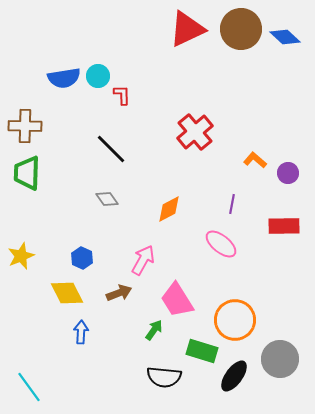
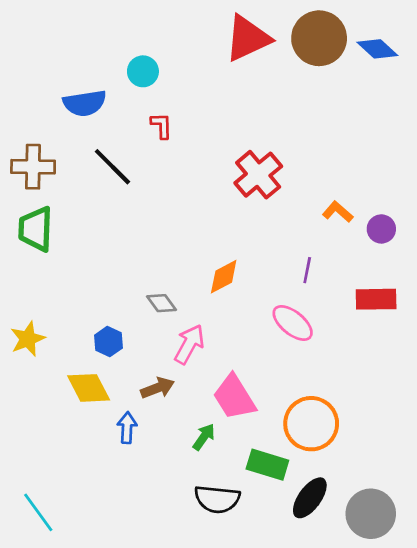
cyan circle: (98, 76) -> (143, 71), moved
black line: (111, 149) -> (112, 167), moved
gray diamond: (107, 199) -> (161, 303), moved
blue arrow: (81, 332) -> (127, 428), moved
gray circle: (280, 359) -> (371, 514), moved

